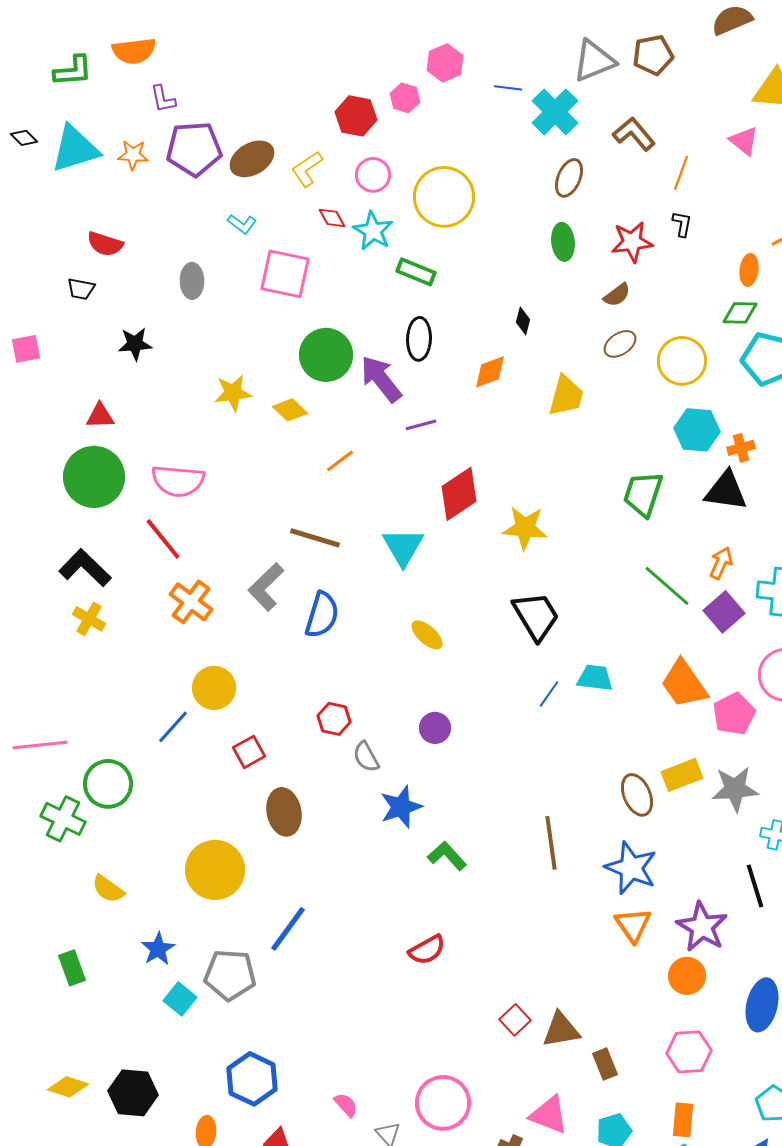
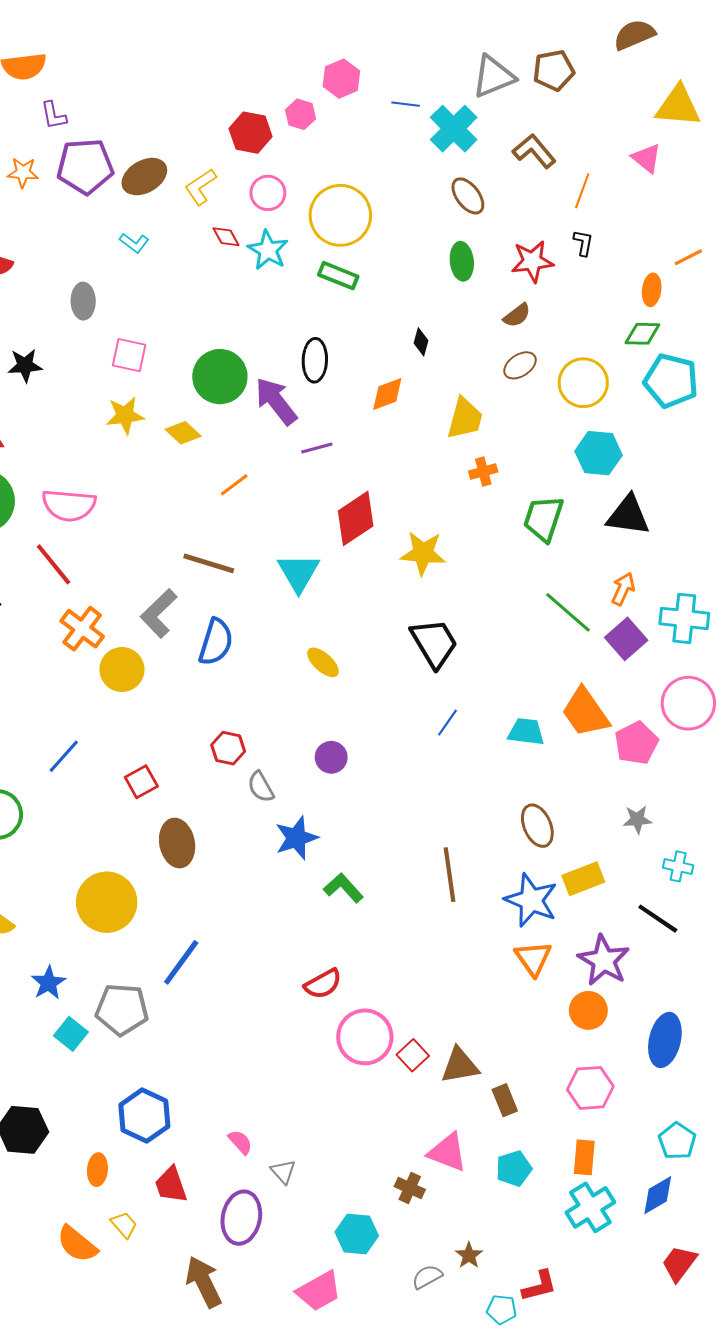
brown ellipse: (569, 178) -> (468, 196), turned -60
green rectangle: (416, 272) -> (338, 276), moved
pink square: (285, 274) -> (129, 355), moved, size x0.7
orange cross: (741, 448) -> (483, 472), moved
cyan trapezoid: (595, 678) -> (526, 732), moved
yellow circle: (214, 688) -> (122, 670), moved
yellow rectangle: (682, 775) -> (583, 879), moved
gray star: (735, 789) -> (637, 820), size x0.6
black line: (755, 886) -> (658, 919), turned -39
pink circle: (443, 1103) -> (365, 1037), moved

